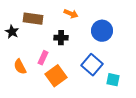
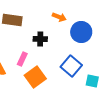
orange arrow: (71, 14) -> (59, 17), moved

